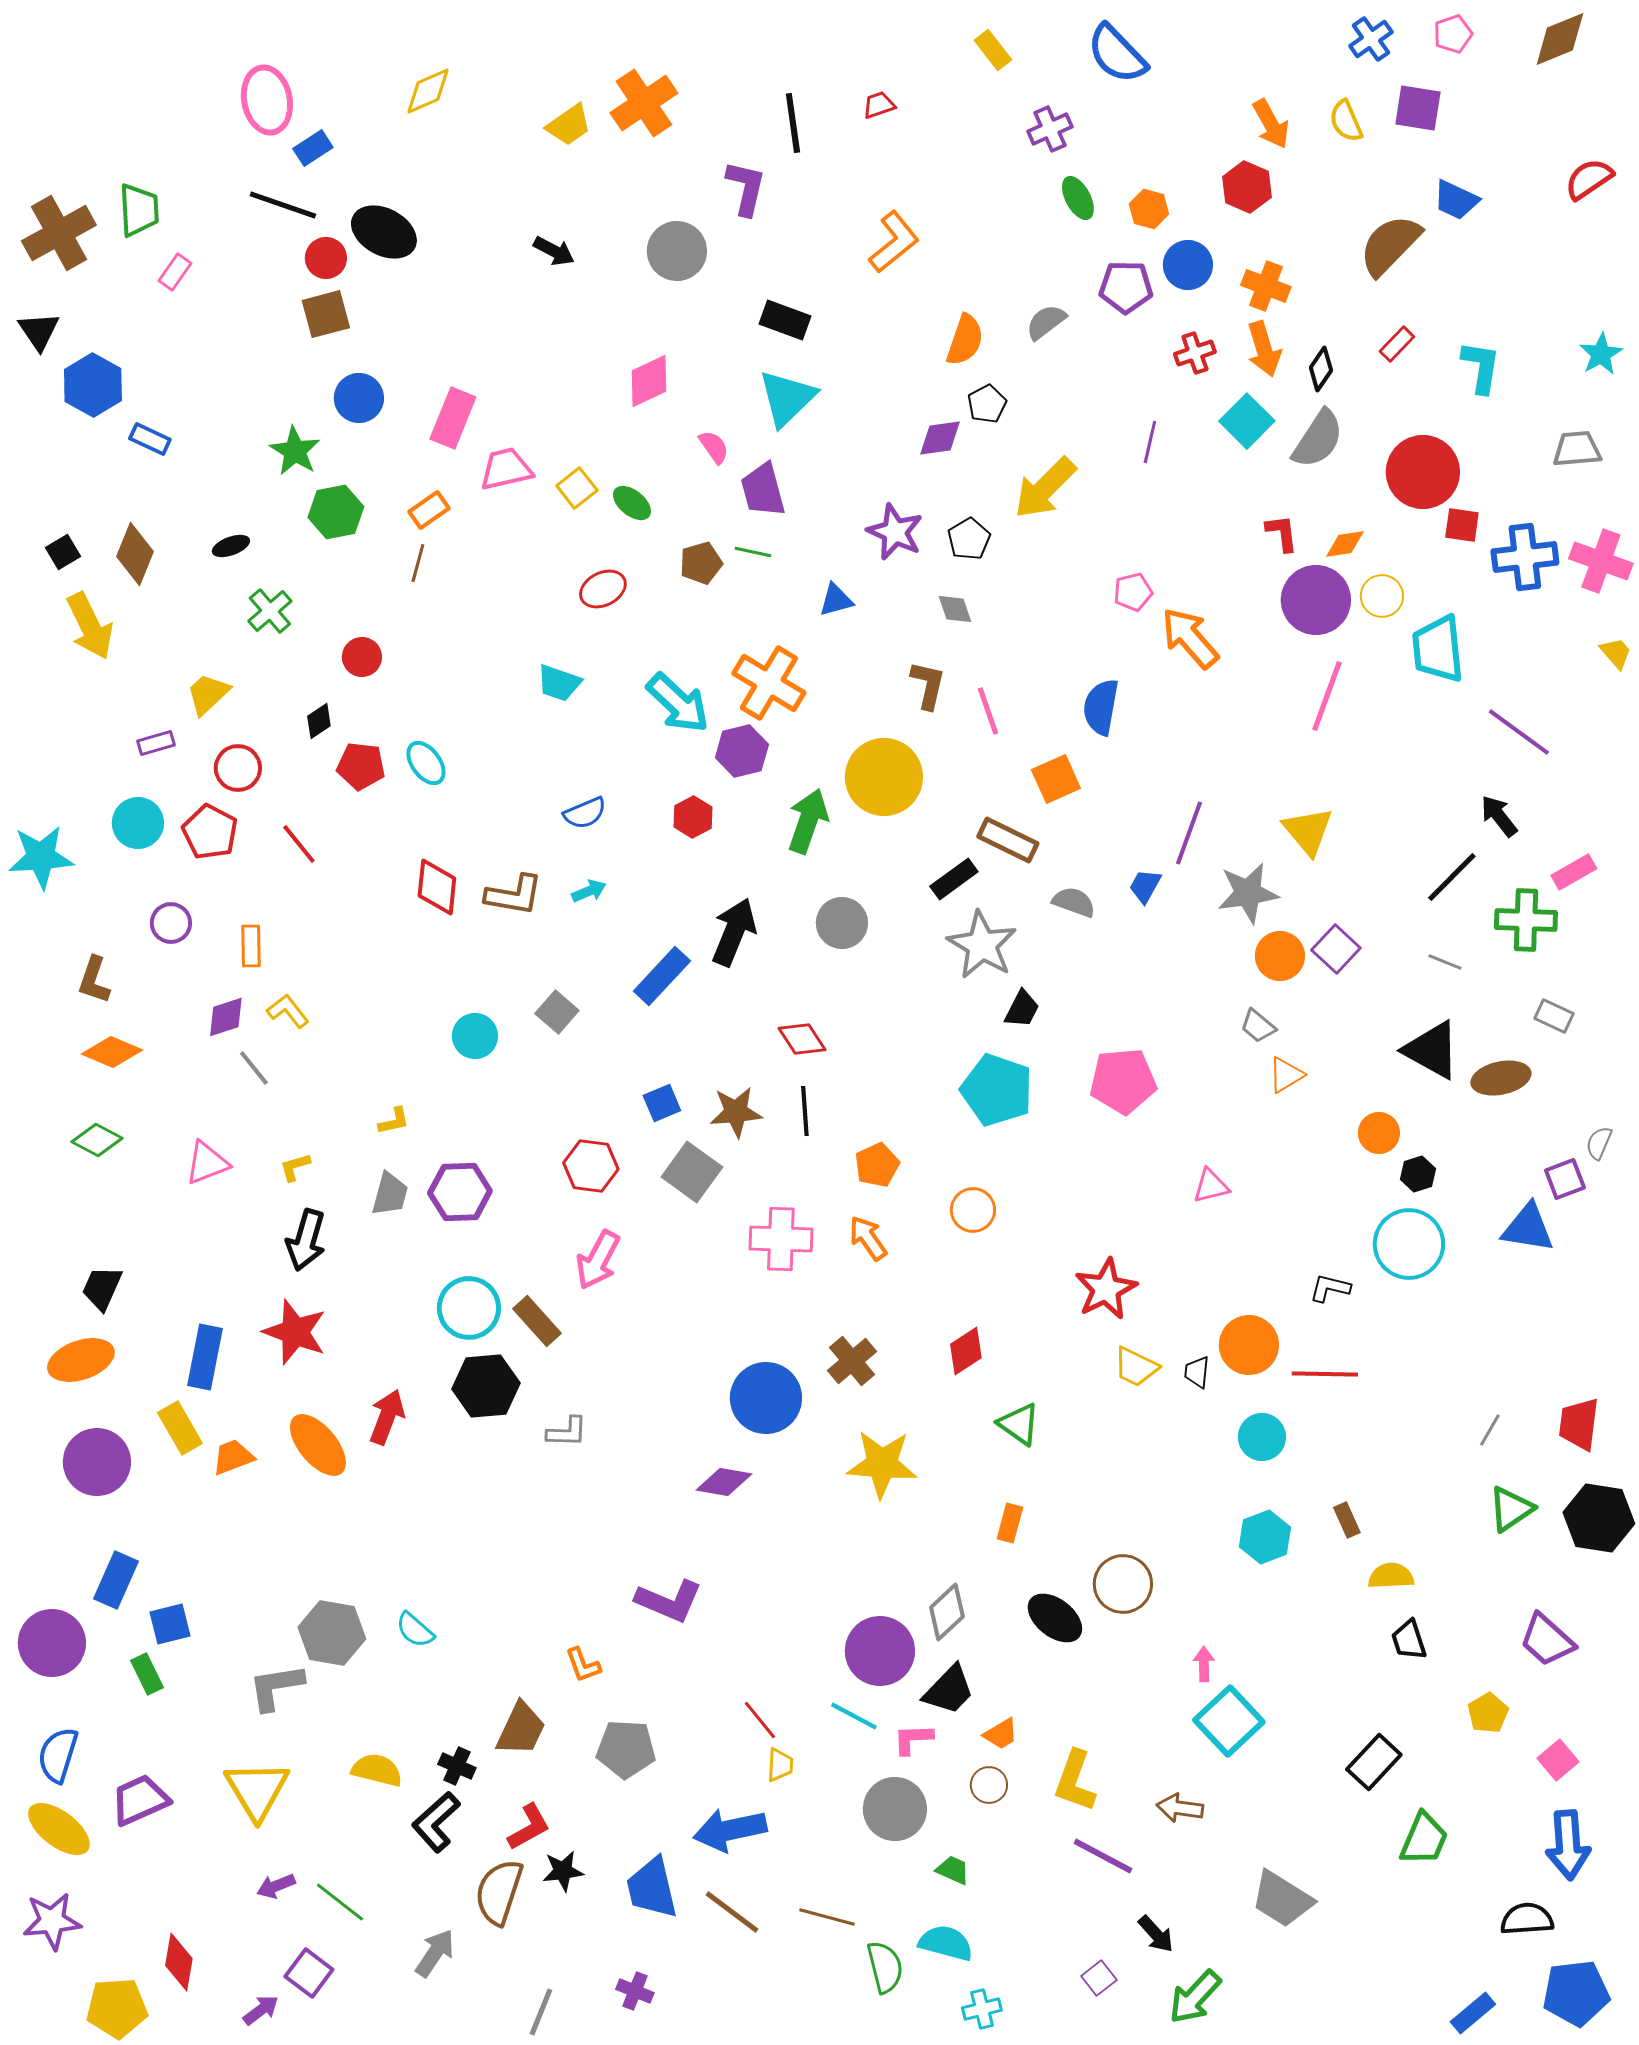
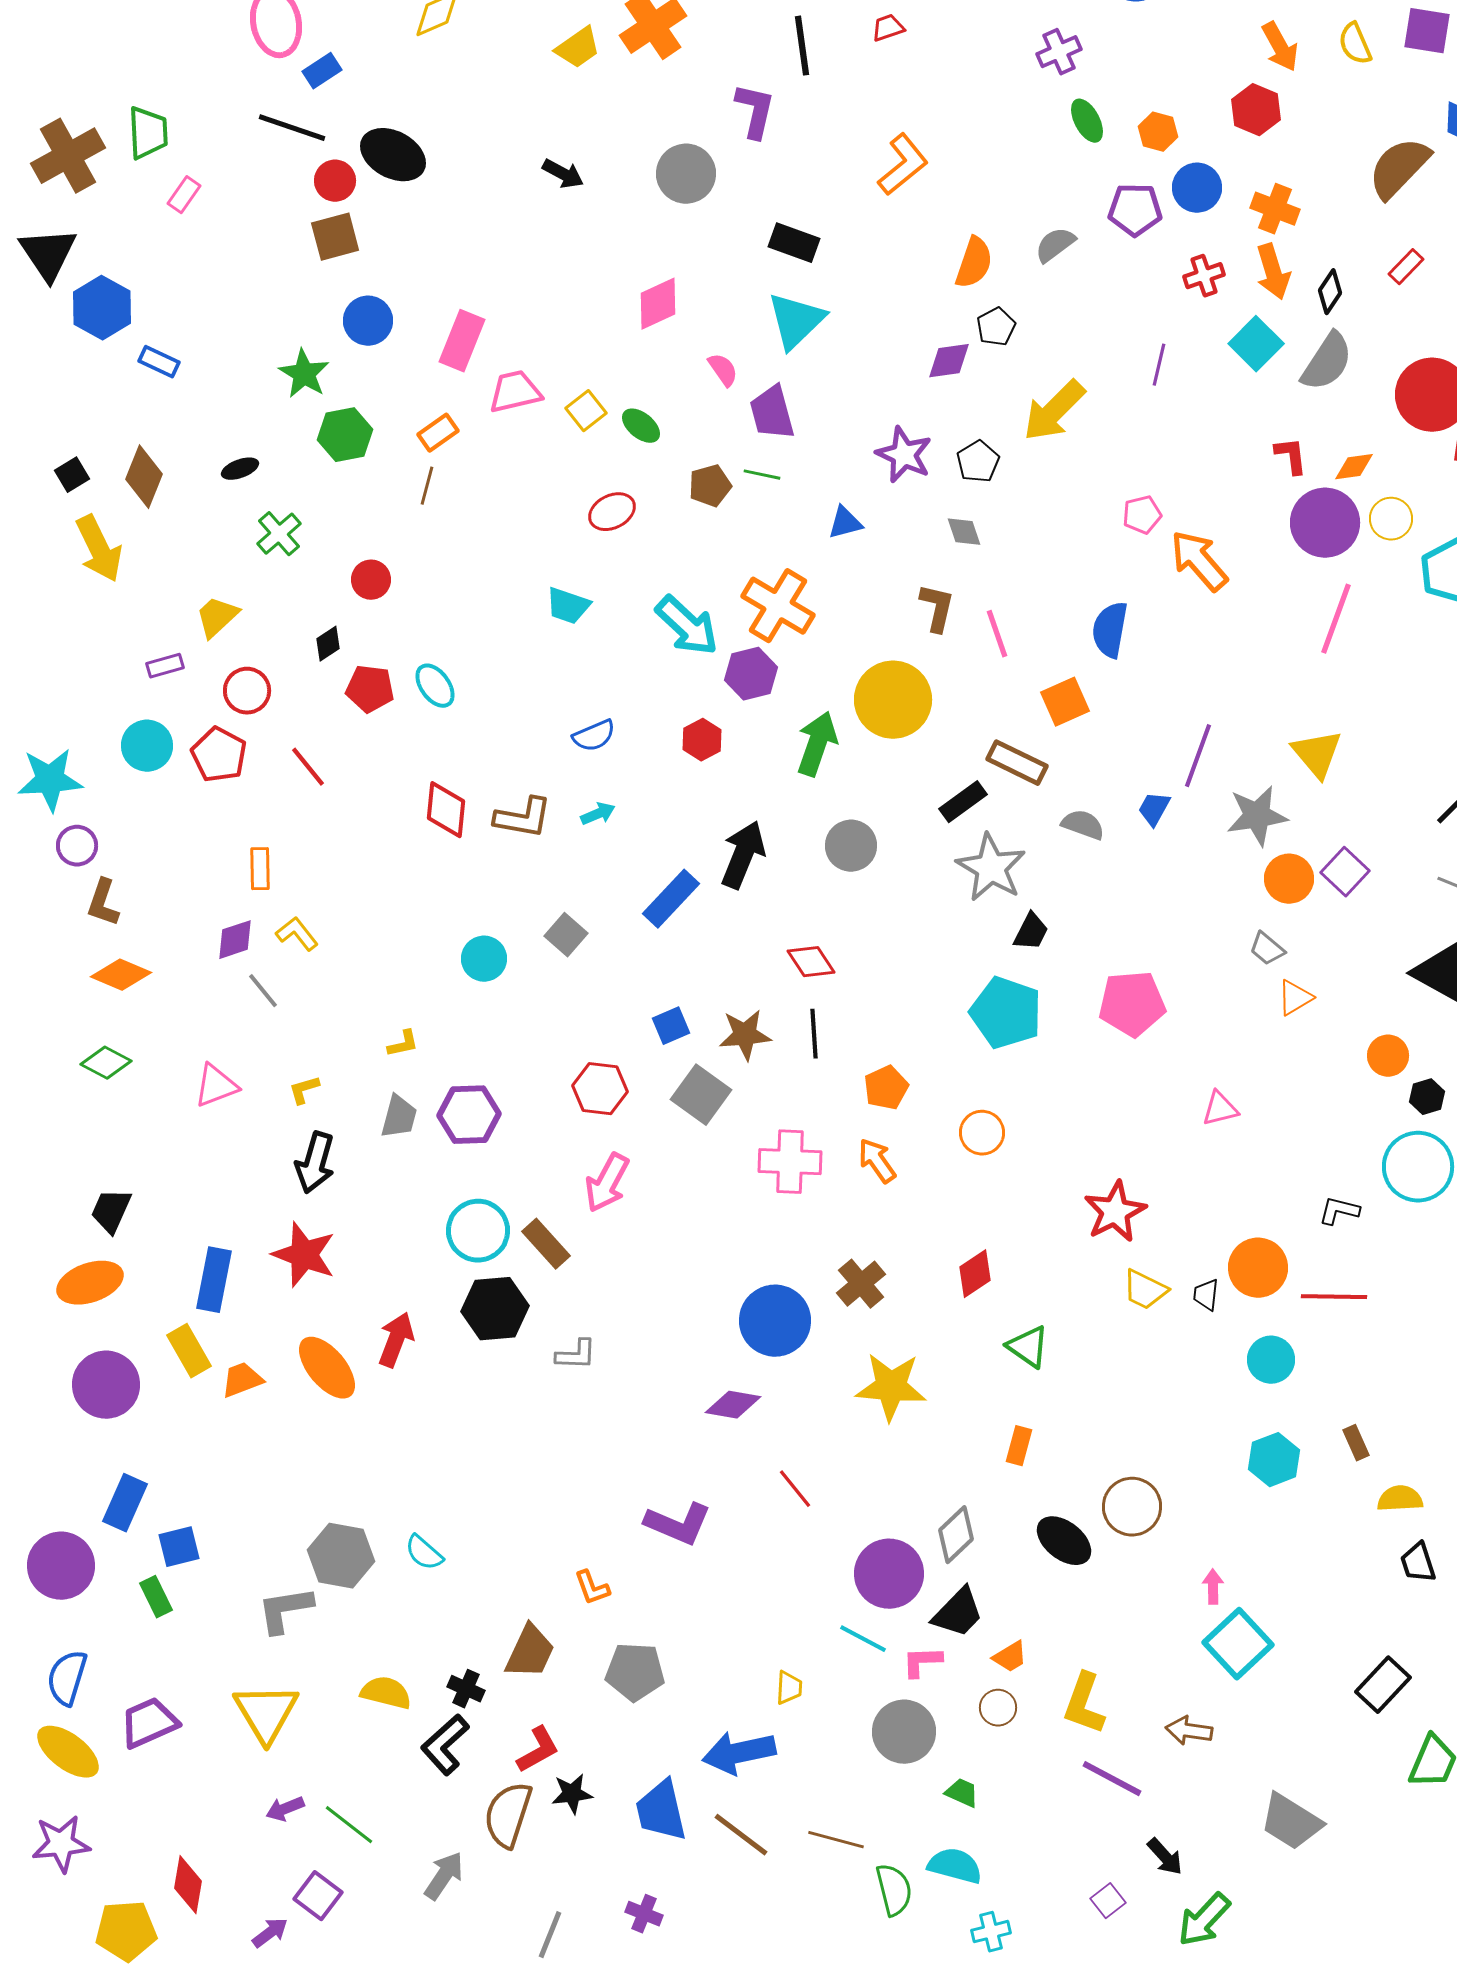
black triangle: (39, 331) -> (48, 254), size x1.4
purple circle: (171, 923) -> (77, 846), moved
red line: (760, 1720) -> (795, 1489), moved

